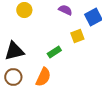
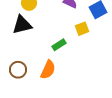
black triangle: (14, 51) -> (22, 25), moved

